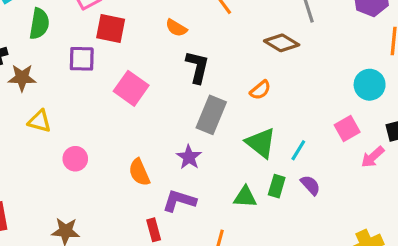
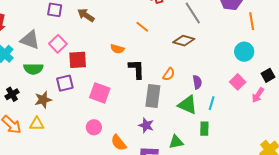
green semicircle: (39, 24) -> (33, 69), turned 96
brown star: (22, 78) -> (43, 100), moved
orange semicircle: (260, 90) -> (169, 74), moved
yellow triangle: (40, 121) -> (37, 124), moved
pink circle: (75, 159) -> (94, 127), moved
purple semicircle: (310, 185) -> (197, 82), moved, turned 48
green triangle: (245, 197) -> (176, 142), moved

